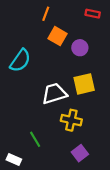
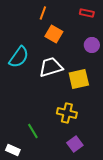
purple circle: (80, 48) -> (92, 45), moved
white trapezoid: (54, 94) -> (51, 67), moved

